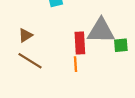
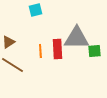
orange line: (75, 64) -> (40, 51), moved

